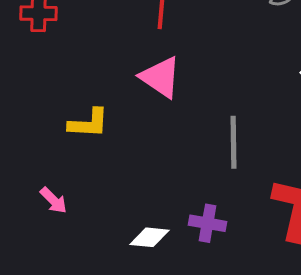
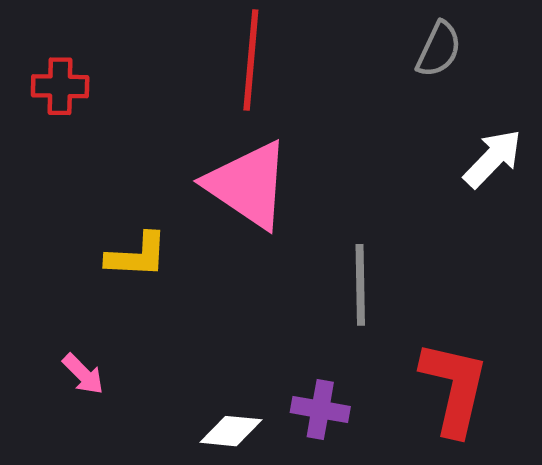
pink triangle: (161, 77) -> (248, 185), size x1.4

